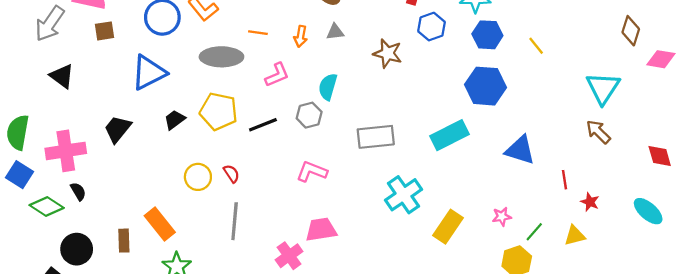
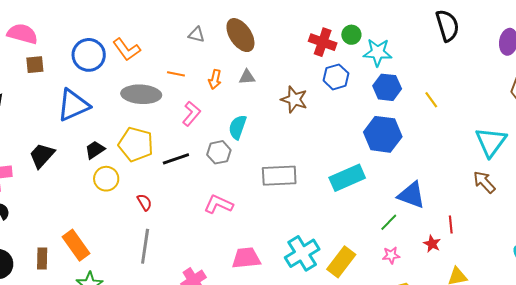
pink L-shape: (277, 75) -> (191, 114), turned -30
yellow circle: (198, 177) -> (106, 179), moved
cyan cross: (404, 195) -> (302, 253), moved
red star: (590, 202) -> (432, 244), moved
pink trapezoid: (321, 230) -> (246, 258), moved
green line: (534, 232) -> (389, 222), moved

